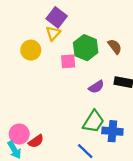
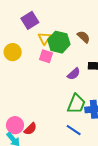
purple square: (57, 17) -> (30, 20), turned 30
yellow triangle: (53, 33) -> (45, 38), moved
pink square: (68, 61) -> (46, 56), turned 32

